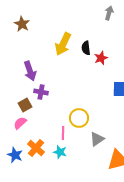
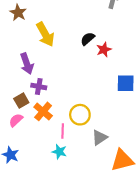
yellow arrow: (63, 44) -> (45, 34), moved, turned -55
black semicircle: (86, 48) -> (88, 39), turned 56
orange cross: (36, 148) -> (43, 111), moved

